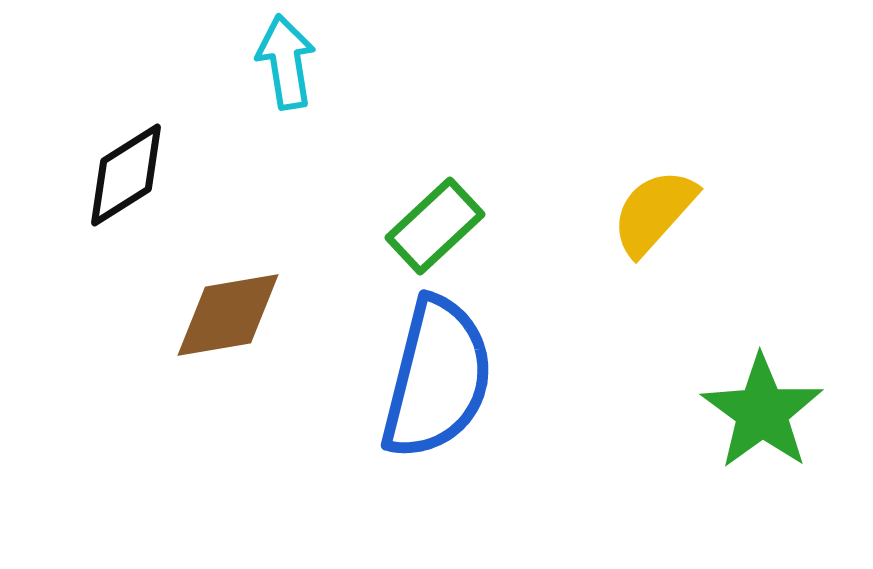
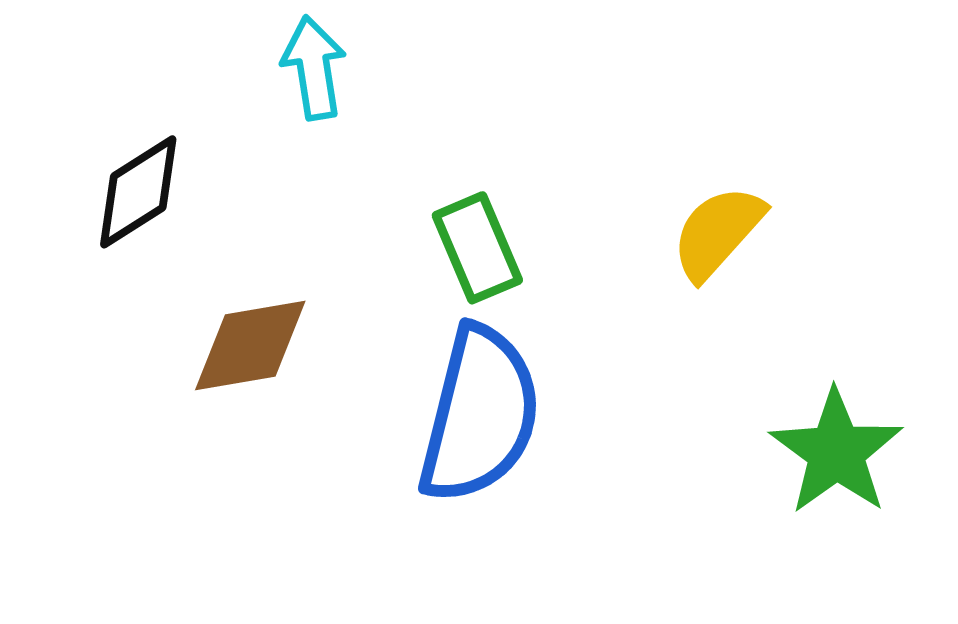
green rectangle: (435, 226) -> (477, 248), turned -70

